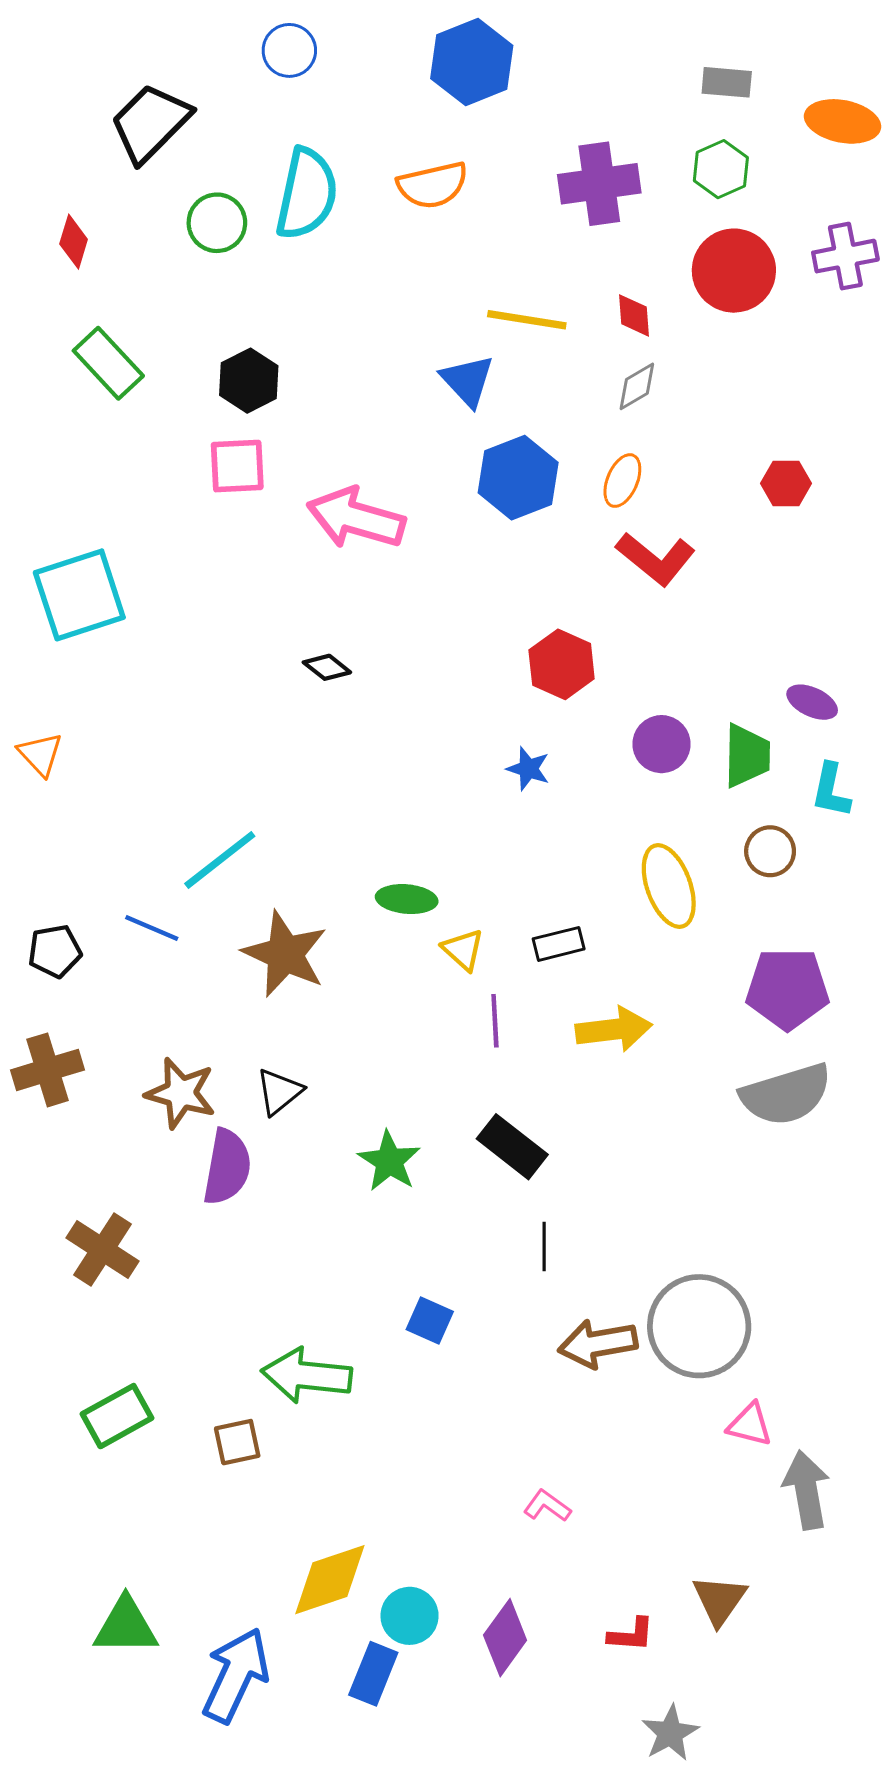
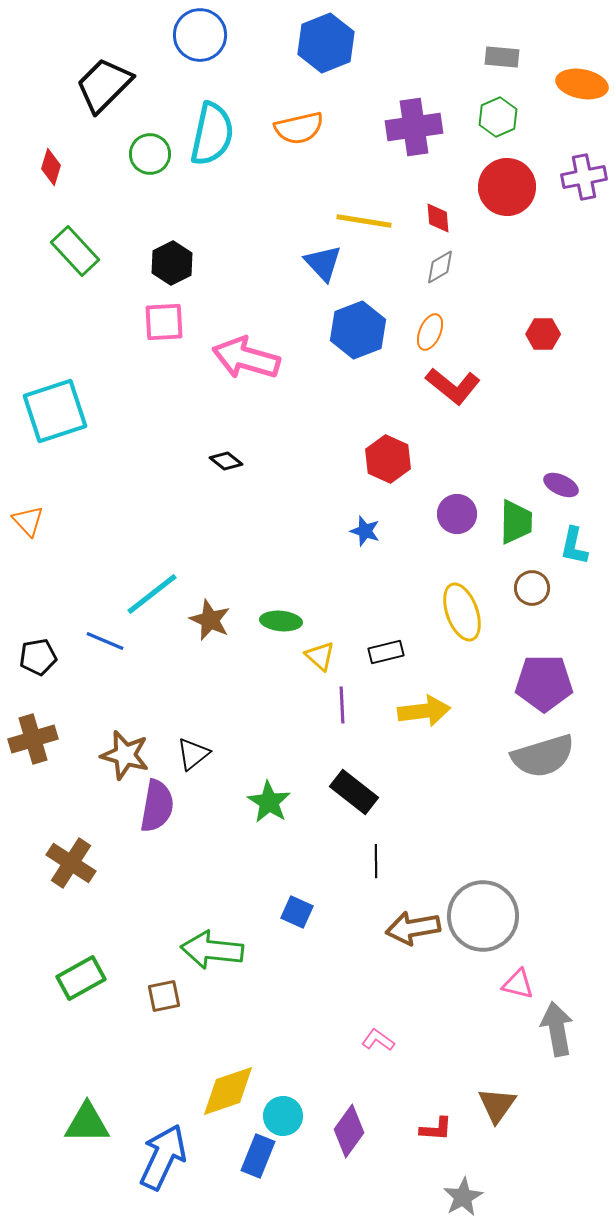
blue circle: (289, 50) -> (200, 35), size x1.4
brown star: (285, 954) -> (210, 620), moved, size x0.7

